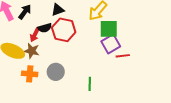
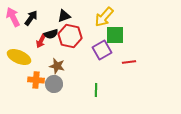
purple square: (111, 44) -> (102, 50), moved
brown star: (32, 51) -> (57, 66), moved
gray circle: (56, 72) -> (54, 84), moved

